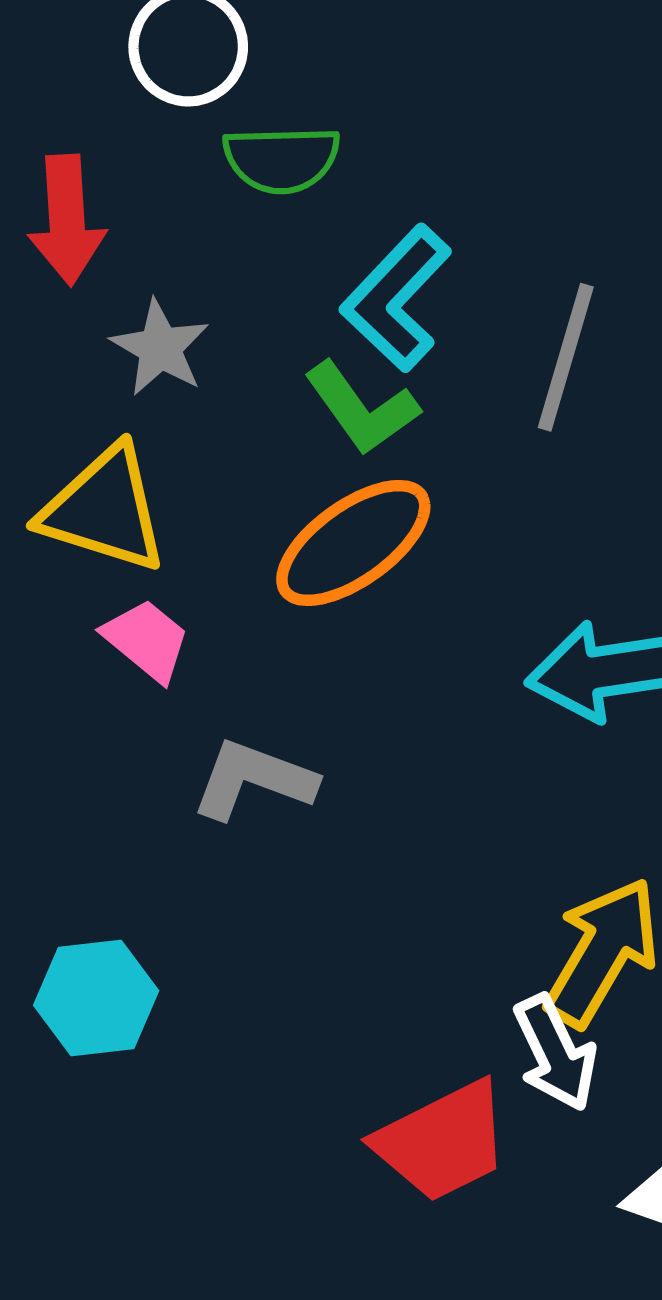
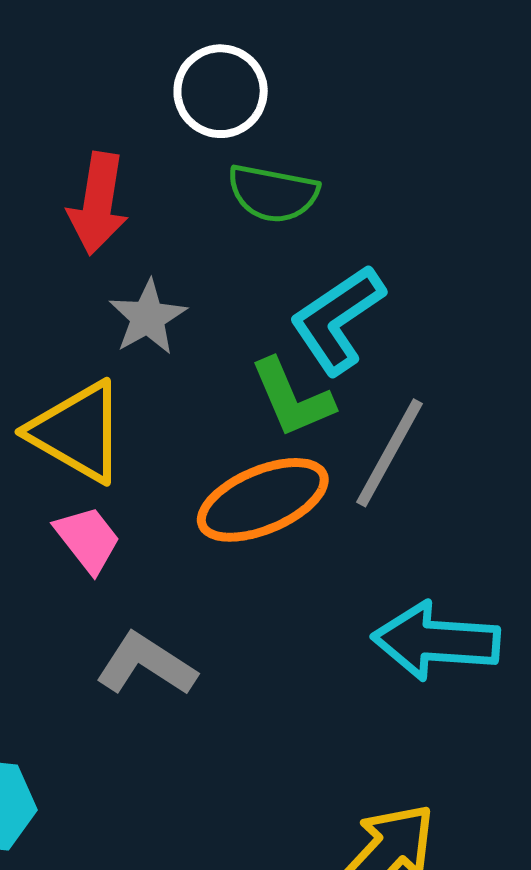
gray line: (566, 357) -> (389, 453), moved

